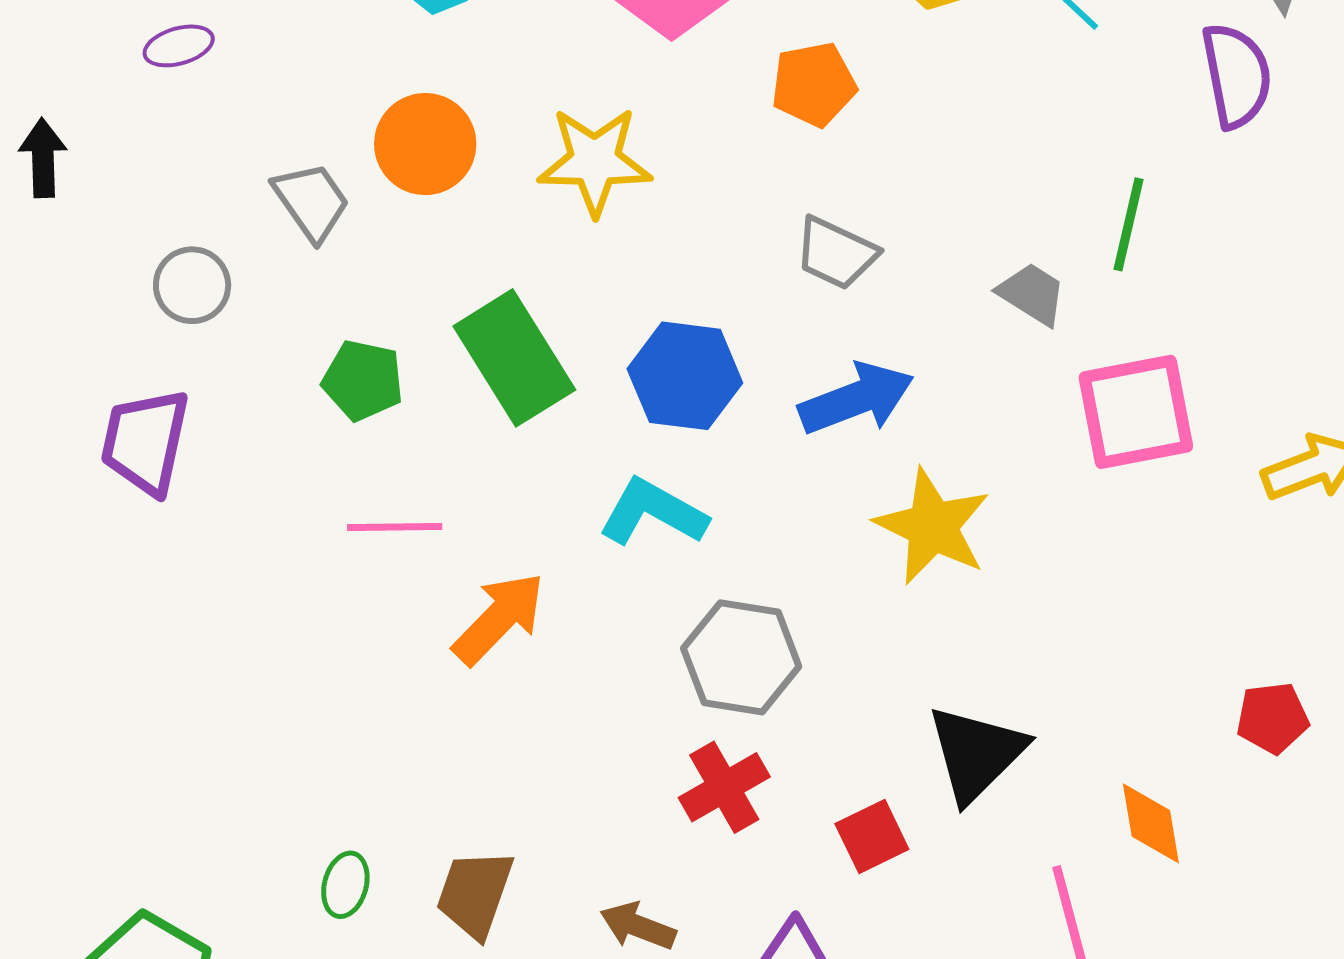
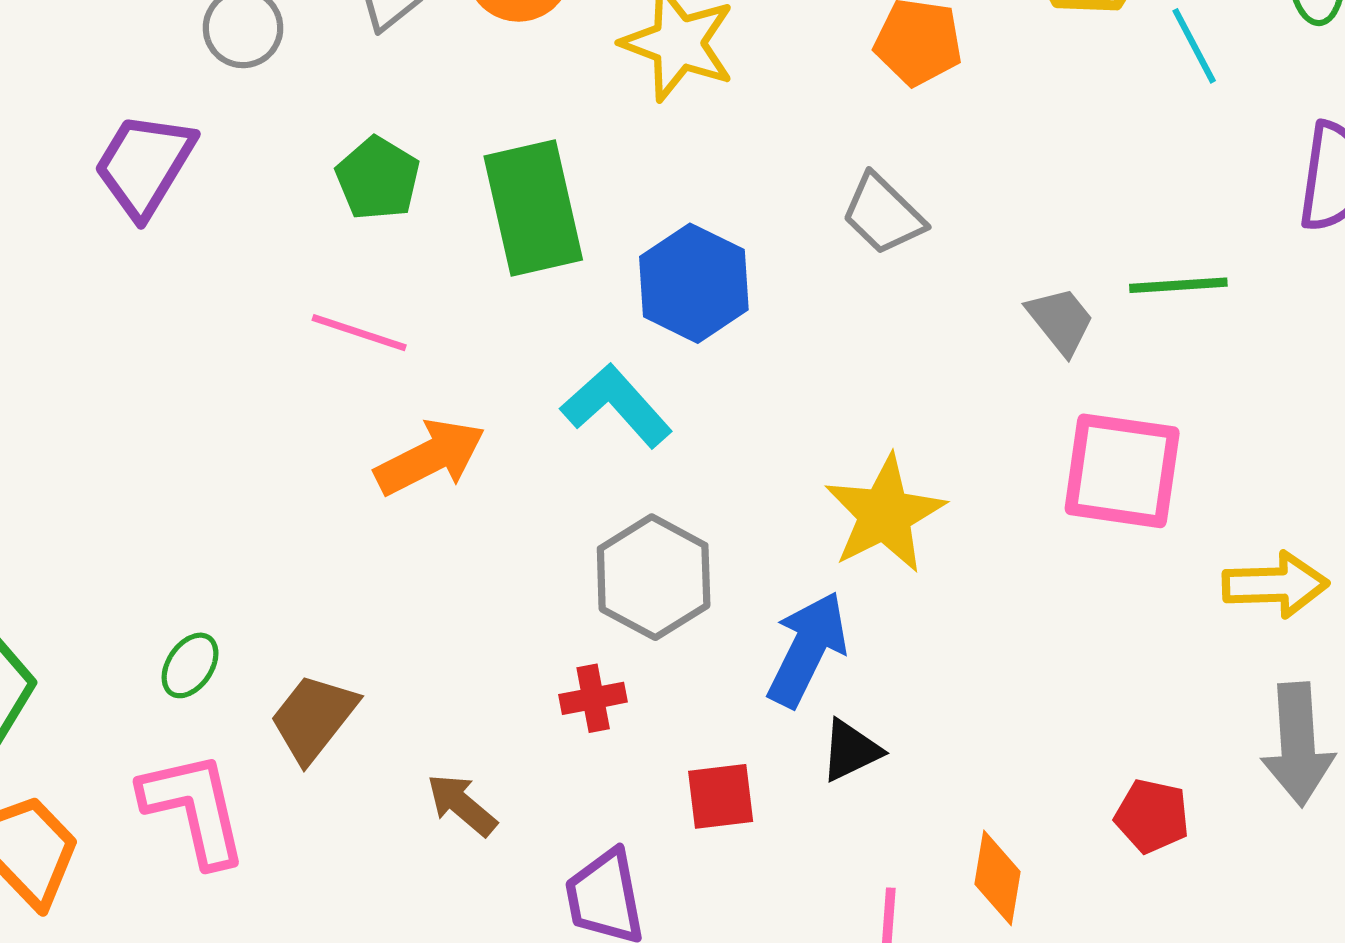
green line: (1128, 224) -> (1178, 285), turned 54
blue arrow: (856, 399) -> (807, 649), moved, turned -62
black triangle: (976, 753) -> (851, 750), size x0.6
red cross: (724, 787) -> (593, 698), size x0.7

